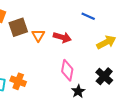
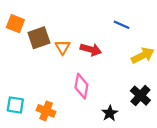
pink diamond: (67, 70) -> (81, 86), moved
orange cross: (18, 81) -> (46, 111), moved

